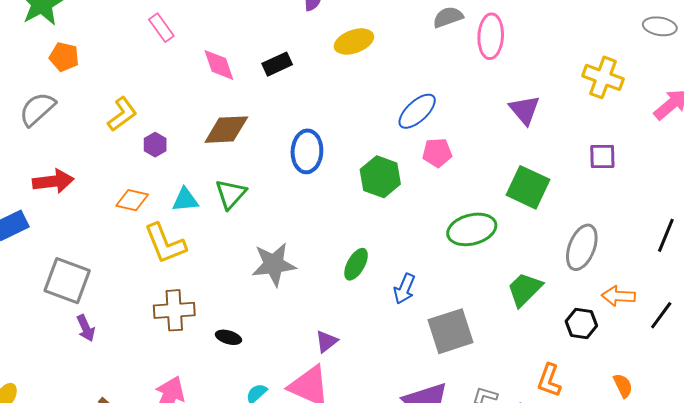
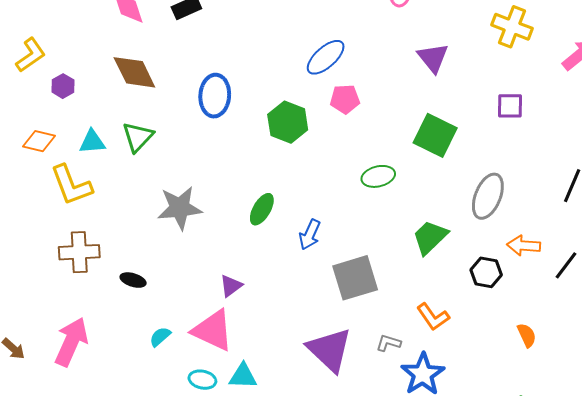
brown diamond: (226, 130) -> (134, 72), turned 66
green ellipse: (472, 229) -> (378, 176), size x0.7
orange L-shape: (549, 380) -> (433, 317), moved, turned -56

